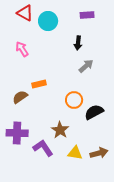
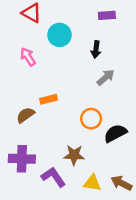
cyan circle: (48, 21) -> (60, 35), moved
brown star: (60, 130) -> (74, 155), turned -30
brown arrow: (99, 153) -> (121, 183), turned -138

